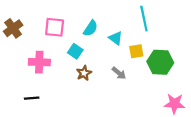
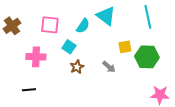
cyan line: (144, 19) -> (148, 17), moved
cyan triangle: (116, 38) -> (106, 16), moved, size x1.5

